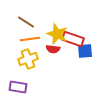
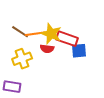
brown line: (26, 22) -> (20, 32), moved
orange line: (30, 39) -> (35, 34), moved

